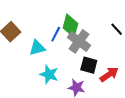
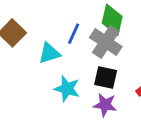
green diamond: (70, 26) -> (112, 20), moved
black square: (89, 65) -> (106, 78), moved

